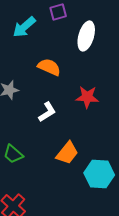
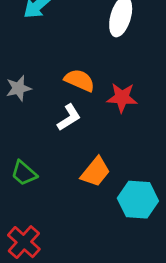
orange semicircle: (49, 67) -> (80, 80), moved

